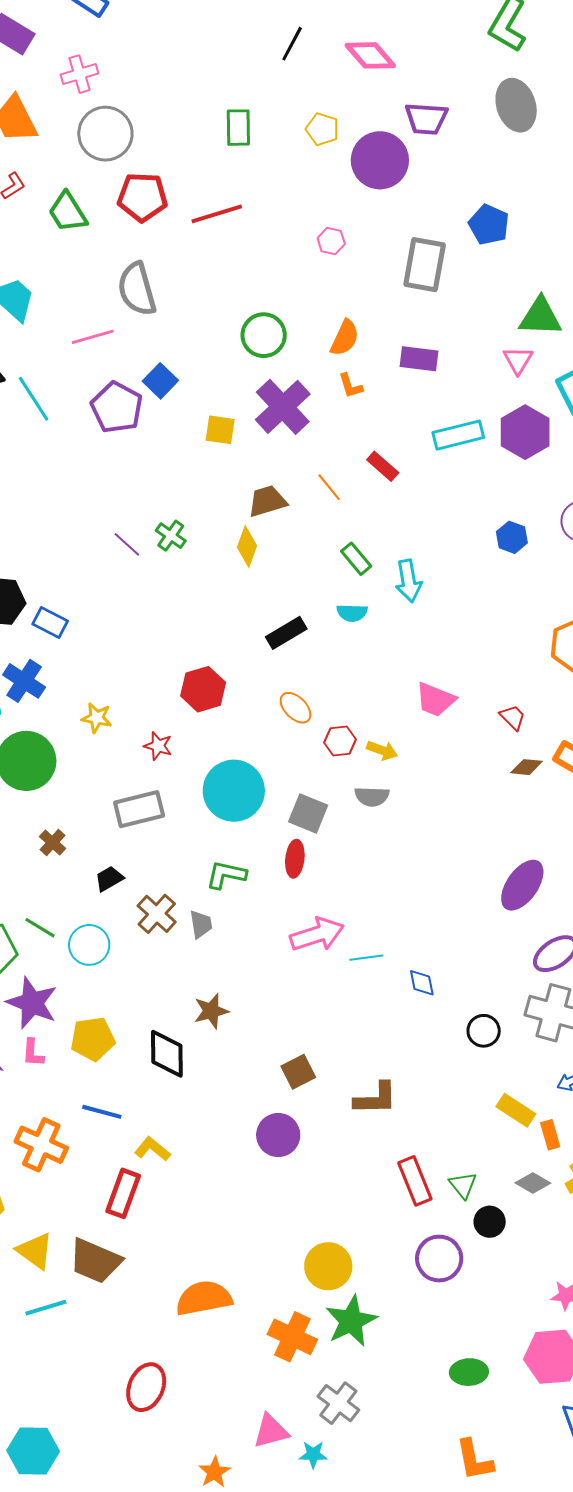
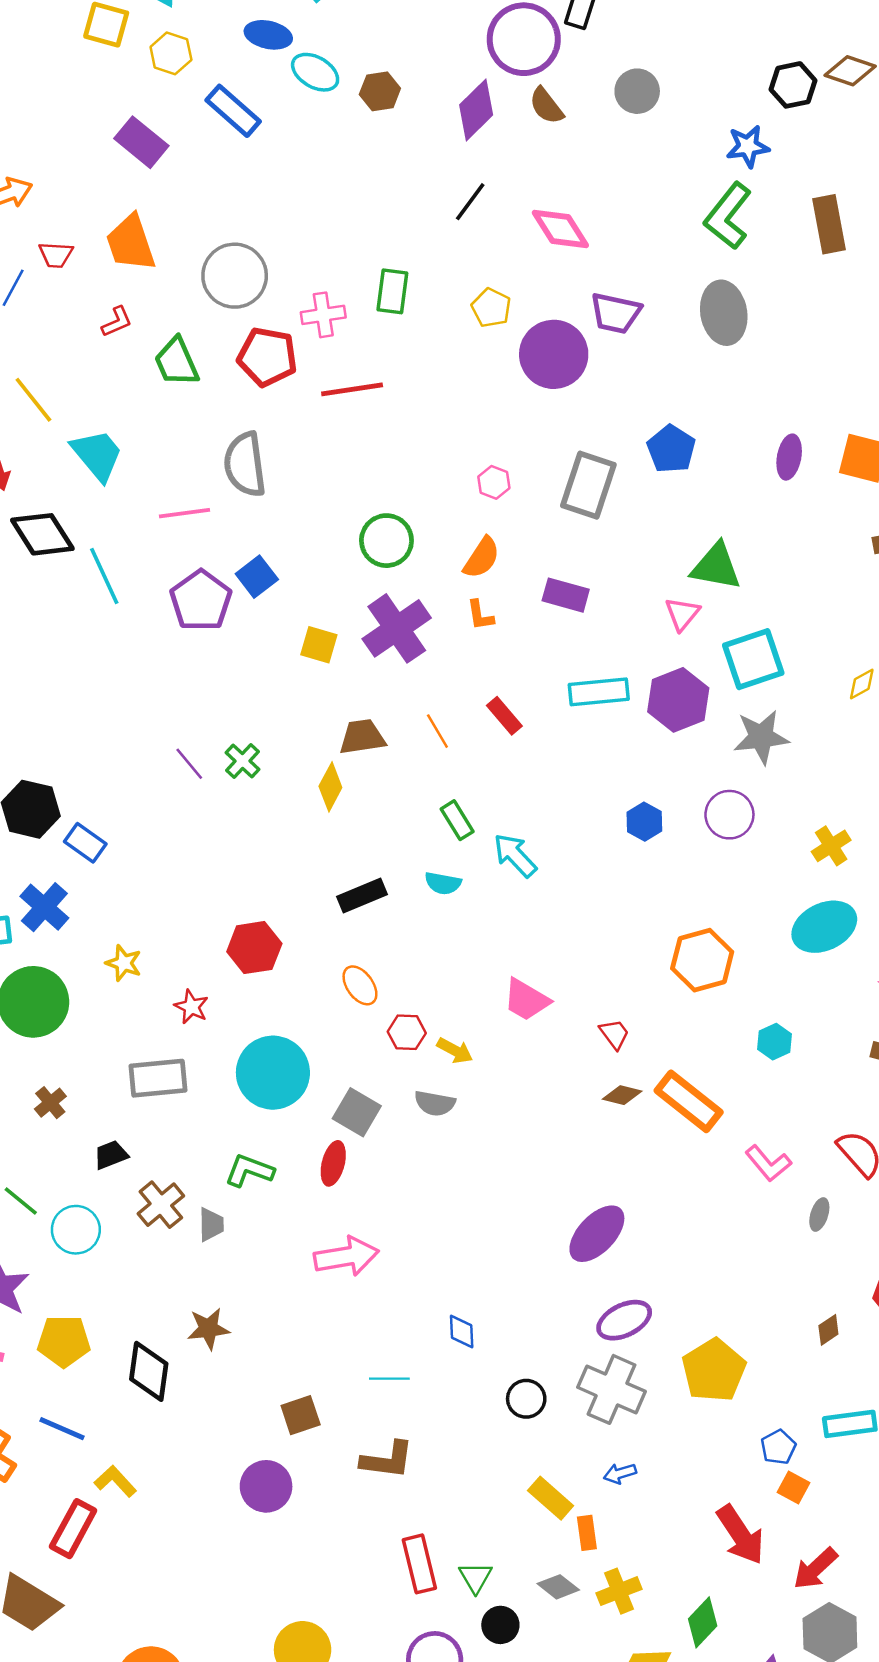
pink cross: (79, 74) -> (323, 315), moved
pink hexagon: (331, 241) -> (494, 482), moved
cyan arrow: (409, 581) -> (515, 855), turned 138
cyan line: (366, 958) -> (389, 1379), moved

